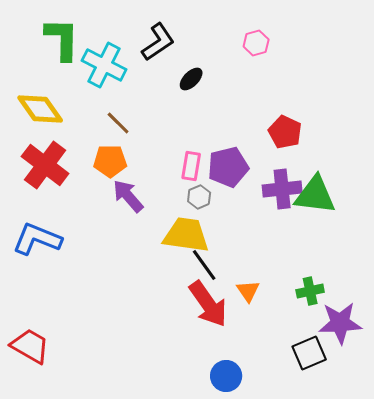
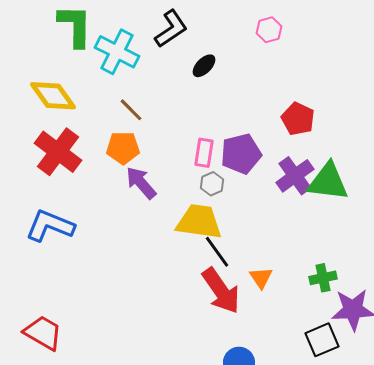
purple cross: (282, 189) -> (295, 176), turned -30

